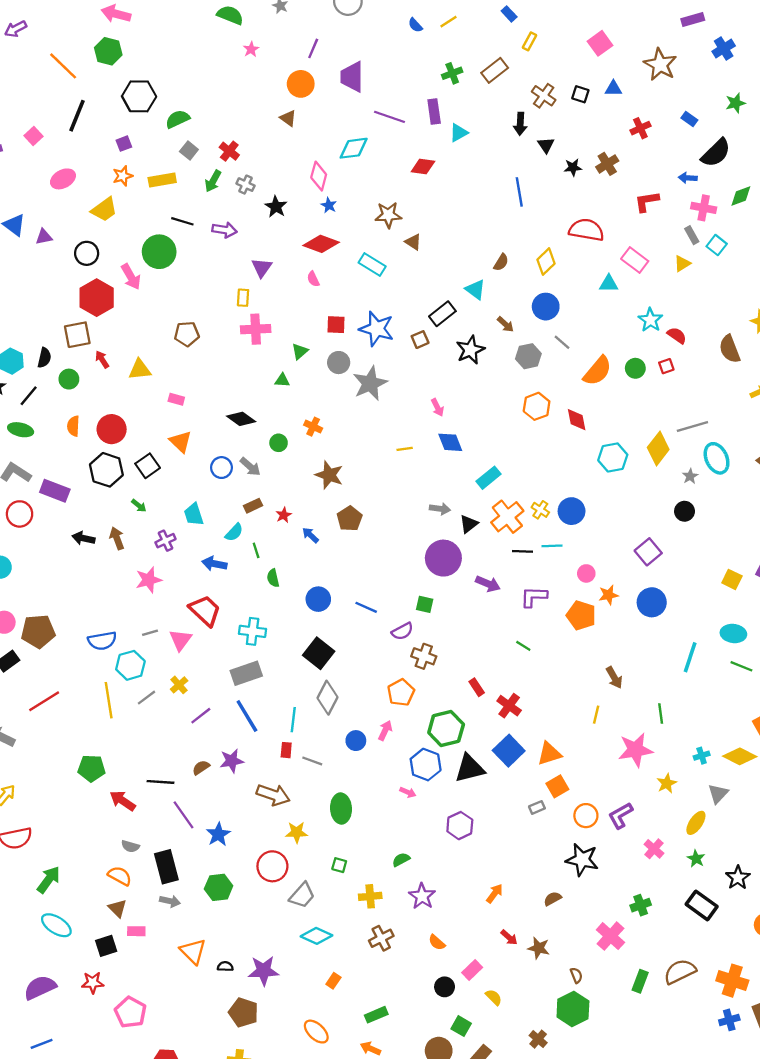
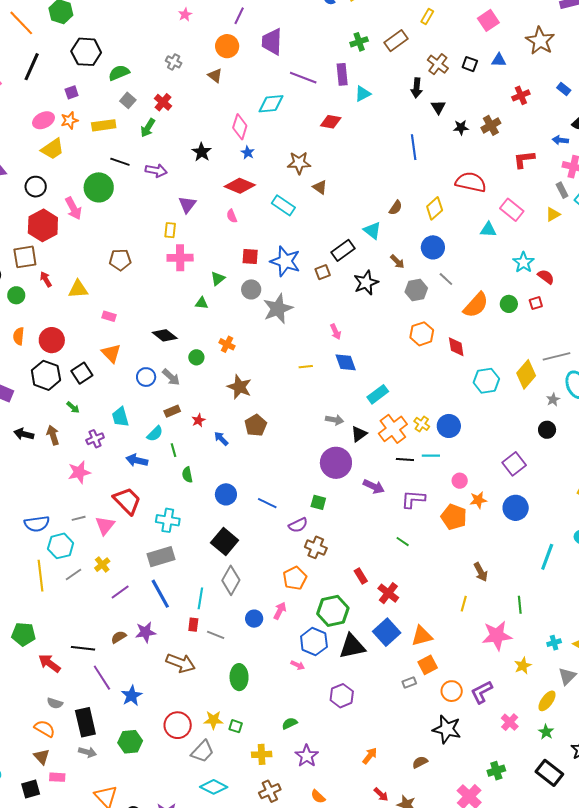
pink ellipse: (63, 179) -> (43, 120), moved
gray cross: (245, 185) -> (174, 62), moved
yellow star: (297, 832) -> (213, 720), moved

